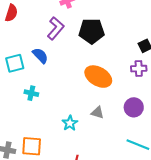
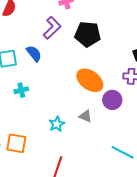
cyan cross: (31, 93) -> (21, 90), turned -32
purple circle: (134, 107) -> (112, 100), moved

